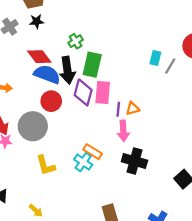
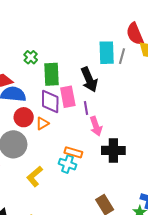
cyan rectangle: (155, 58) -> (107, 53), size x1.6
black arrow: (67, 70) -> (89, 80), moved
orange triangle: (133, 108) -> (42, 123), moved
yellow L-shape: (46, 165) -> (35, 176), turned 80

